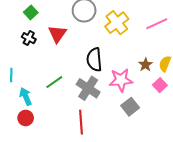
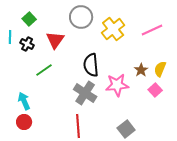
cyan line: (11, 75) -> (10, 37), moved
green line: (54, 82) -> (44, 70), moved
gray square: (130, 107) -> (126, 129), moved

